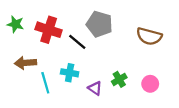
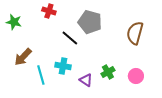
red cross: (49, 30) -> (49, 11), moved, size x0.6
brown semicircle: (149, 36) -> (135, 33), turned 90
brown arrow: (25, 63) -> (23, 57), turned -42

